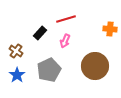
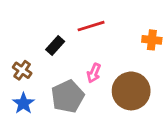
pink arrow: (65, 41) -> (94, 73), moved

